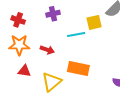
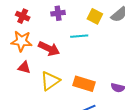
yellow square: (94, 22) -> (95, 16), moved, turned 35
red arrow: (47, 50) -> (49, 49), size x1.5
orange rectangle: (78, 69) -> (84, 84), moved

